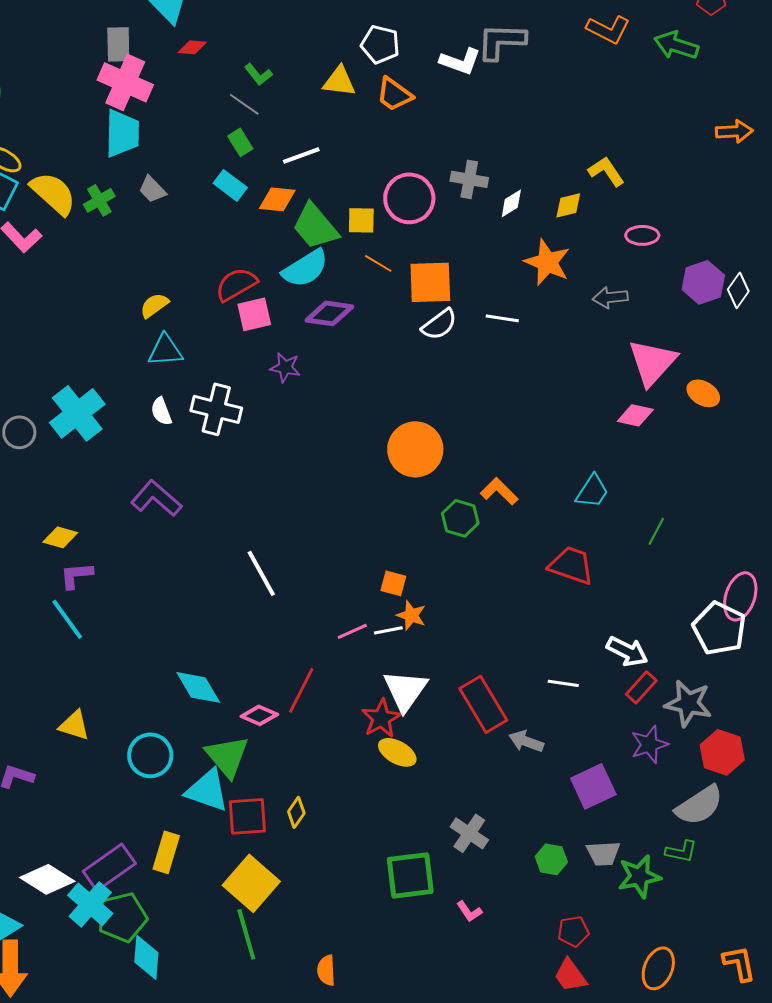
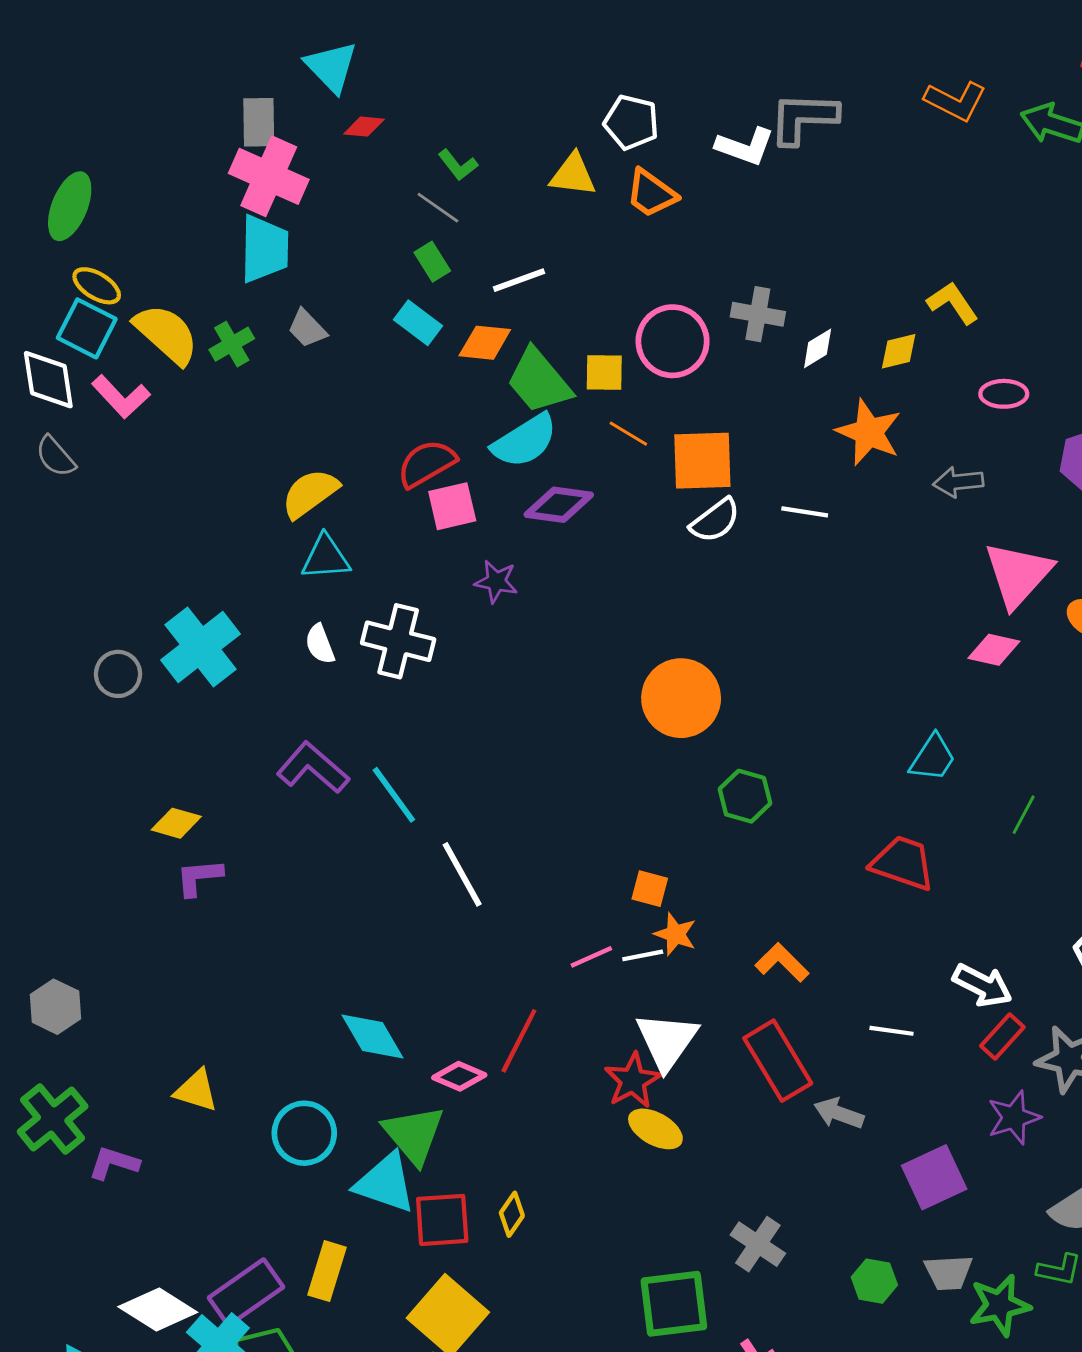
yellow semicircle: (154, 305) -> (310, 493), size x1.4
orange L-shape: (499, 491) -> (782, 963), moved
cyan line: (67, 619) -> (394, 795), moved

